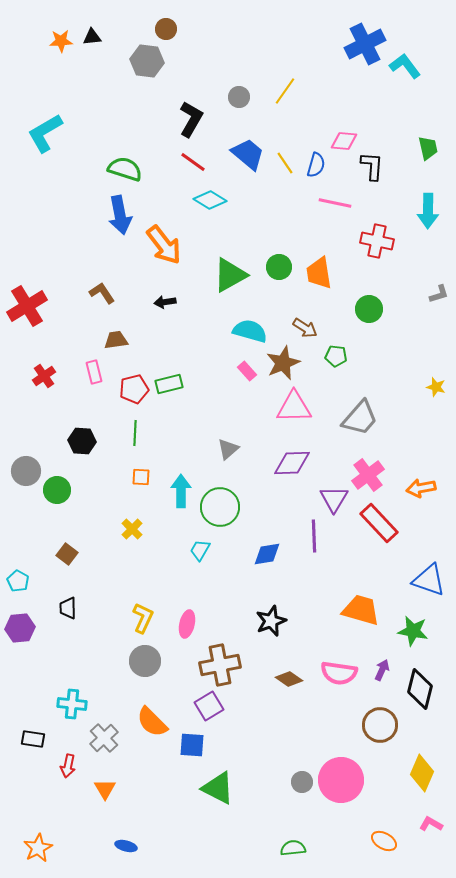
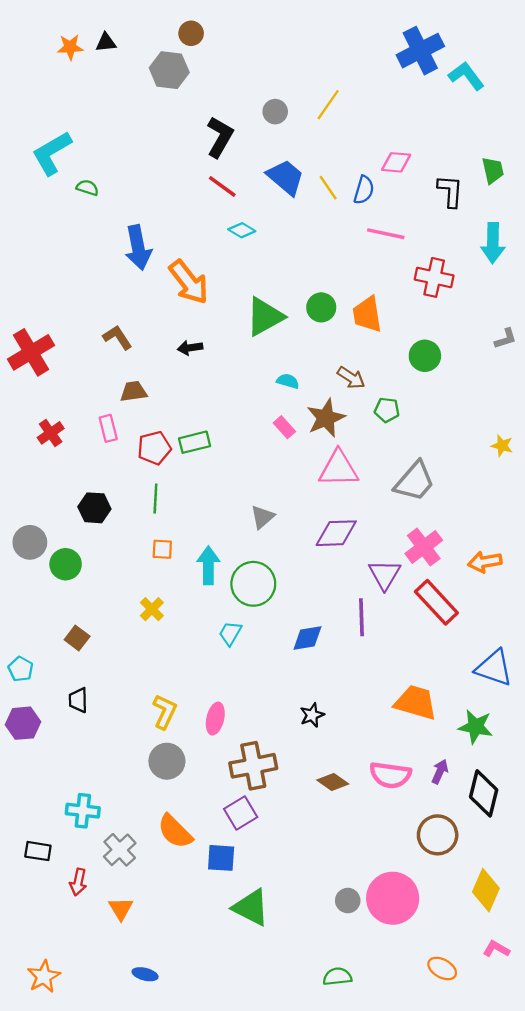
black L-shape: (372, 166) -> (450, 191), moved
green semicircle: (125, 169) -> (87, 188), moved, size x0.6
cyan diamond: (210, 200) -> (242, 230), size x0.7
cyan semicircle: (250, 331) -> (288, 381), size x0.6
black star: (271, 621) -> (312, 715), size x0.7

